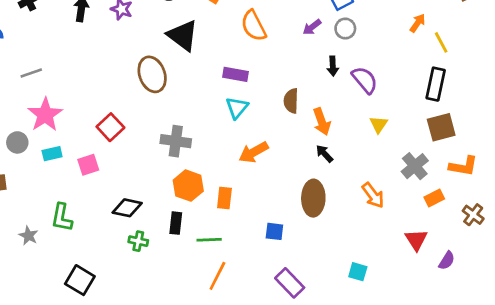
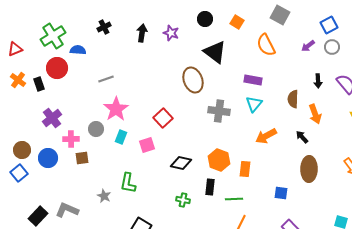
black arrow: (333, 66) -> (318, 81), moved
gray cross: (176, 141) -> (219, 111), moved
cyan rectangle: (52, 154) -> (121, 137), turned -56
black arrow: (324, 154) -> (302, 137), moved
black diamond: (127, 208) -> (181, 163), moved

